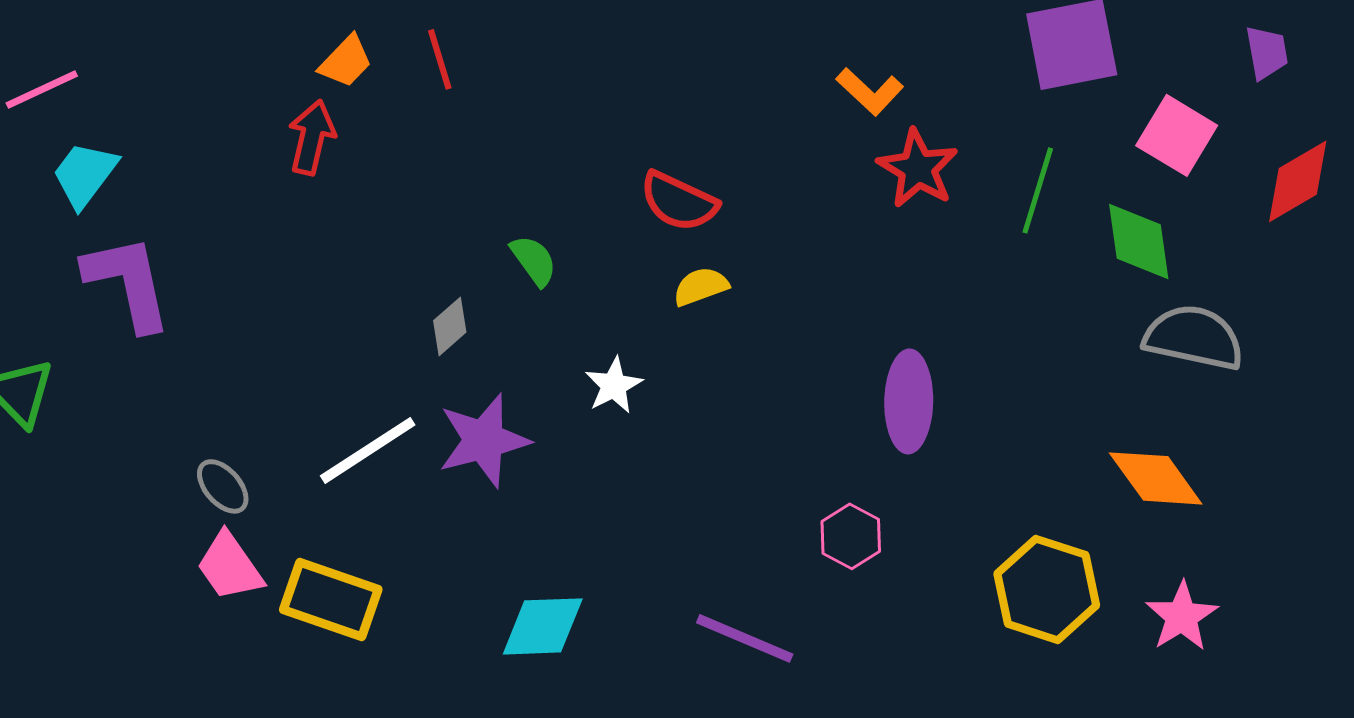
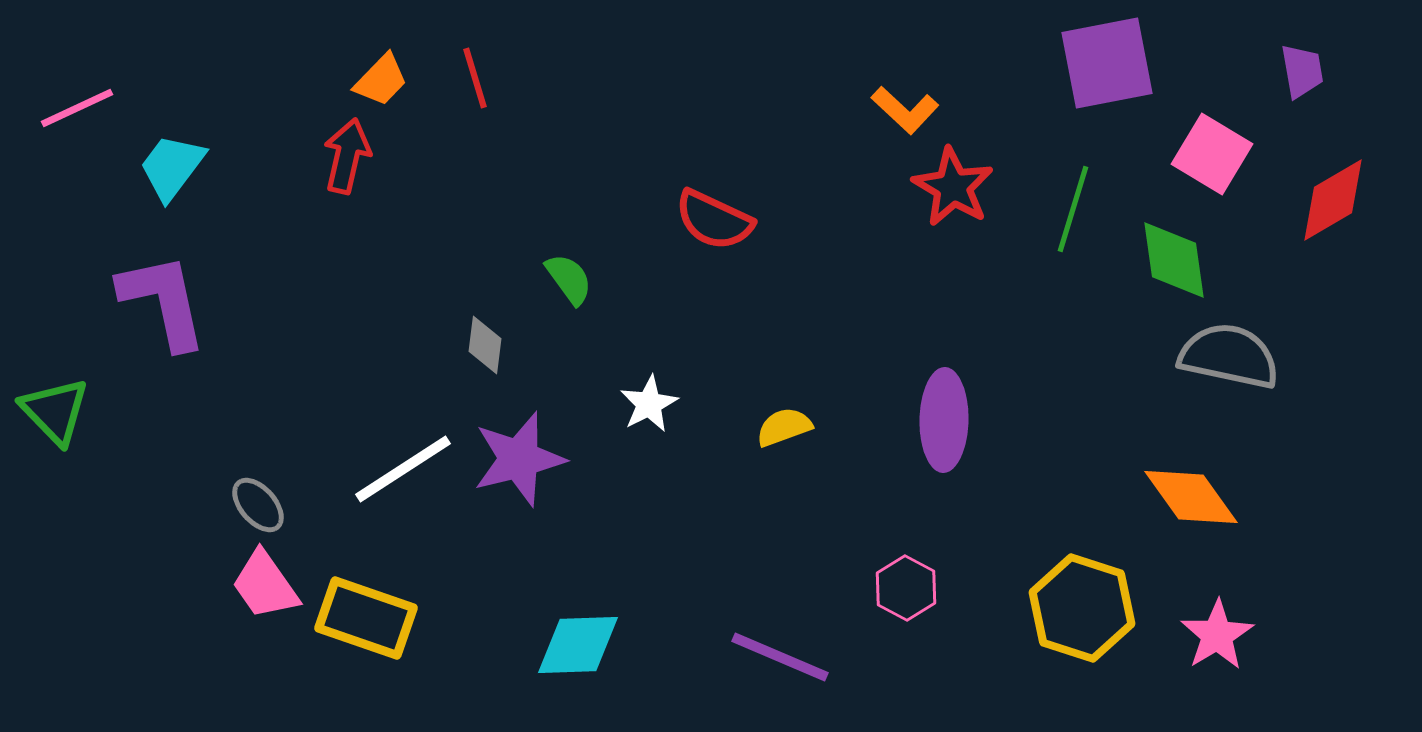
cyan trapezoid: (85, 174) -> (172, 167), moved
yellow semicircle: (701, 286) -> (784, 427), moved
gray diamond: (450, 326) -> (485, 345), turned -42
pink hexagon: (851, 536) -> (906, 588), moved

